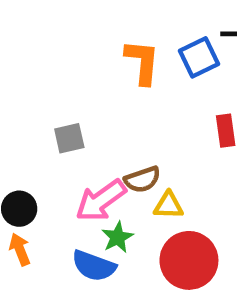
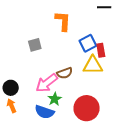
blue square: (199, 57) -> (88, 43), moved
gray square: (69, 138) -> (35, 45), moved
yellow triangle: (168, 205) -> (93, 65), moved, size x1.5

